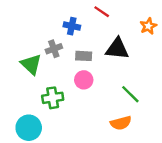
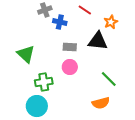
orange star: (148, 26) -> (111, 22), moved
gray cross: (54, 49) -> (45, 10), moved
cyan circle: (29, 128) -> (37, 106), moved

